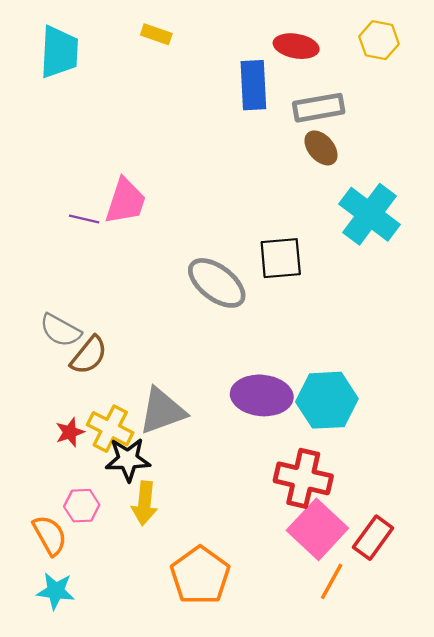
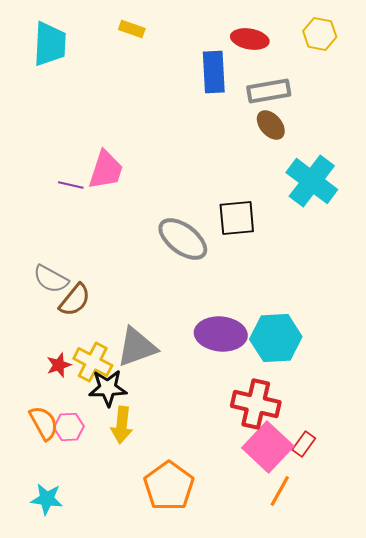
orange semicircle: (50, 535) -> (44, 423), moved
red rectangle: (373, 538) -> (304, 444), moved, size x0.7

